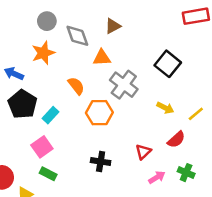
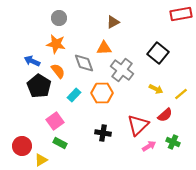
gray diamond: (77, 36) -> (84, 63), moved
orange star: (43, 53) -> (56, 44), turned 30
orange semicircle: (76, 86) -> (58, 71), moved
cyan rectangle: (51, 115) -> (74, 95), moved
red triangle: (143, 152) -> (138, 125), size x1.6

